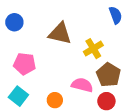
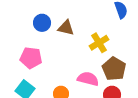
blue circle: (14, 22) -> (42, 23), moved
brown triangle: (60, 33) -> (66, 28), size x0.7

